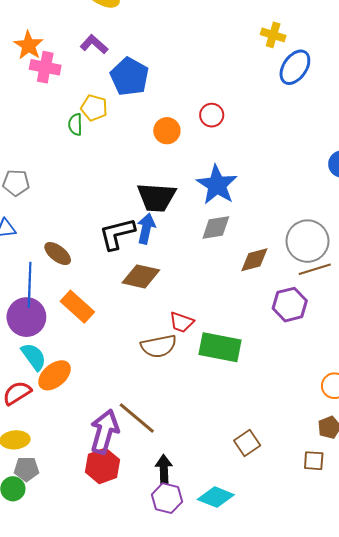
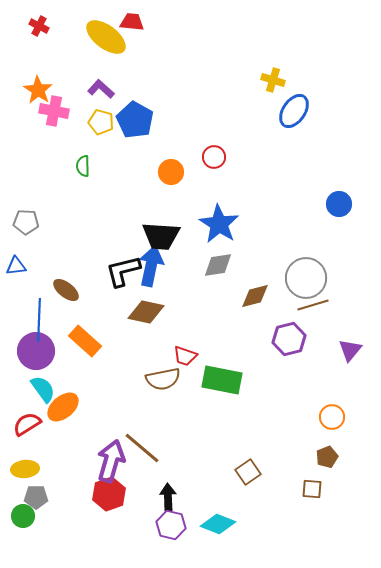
yellow pentagon: (94, 108) -> (101, 122), moved
blue arrow: (146, 229) -> (151, 266), size x1.4

